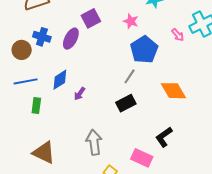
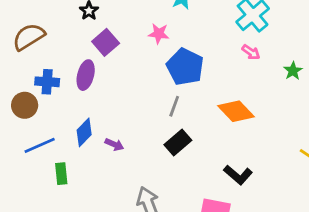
pink arrow: (178, 35) -> (251, 52), moved
purple arrow: (80, 94) -> (114, 144), turned -88
black L-shape: (164, 137) -> (238, 175), turned -90

